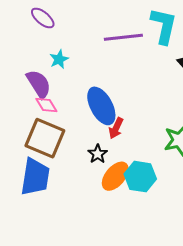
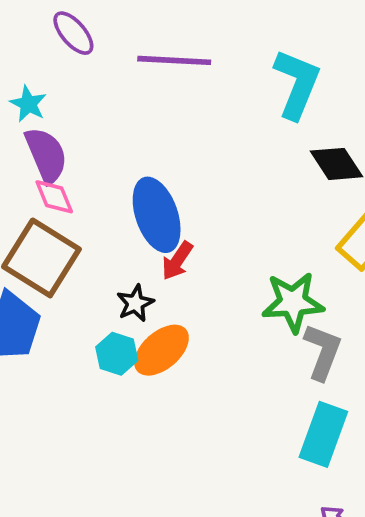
purple line: (123, 37) -> (174, 60), moved
cyan star: (59, 59) -> (28, 104), moved, turned -30
cyan hexagon: (140, 177) -> (117, 354), moved, size x0.7

